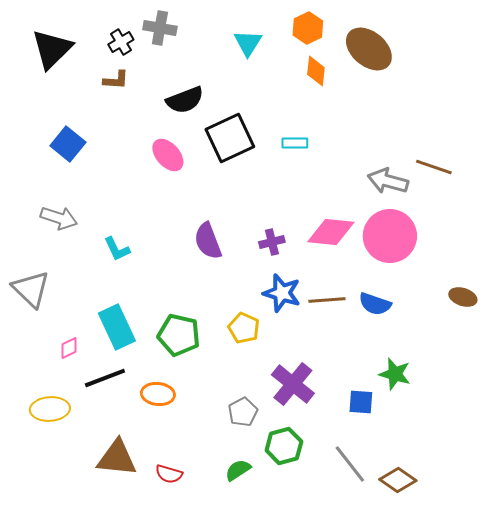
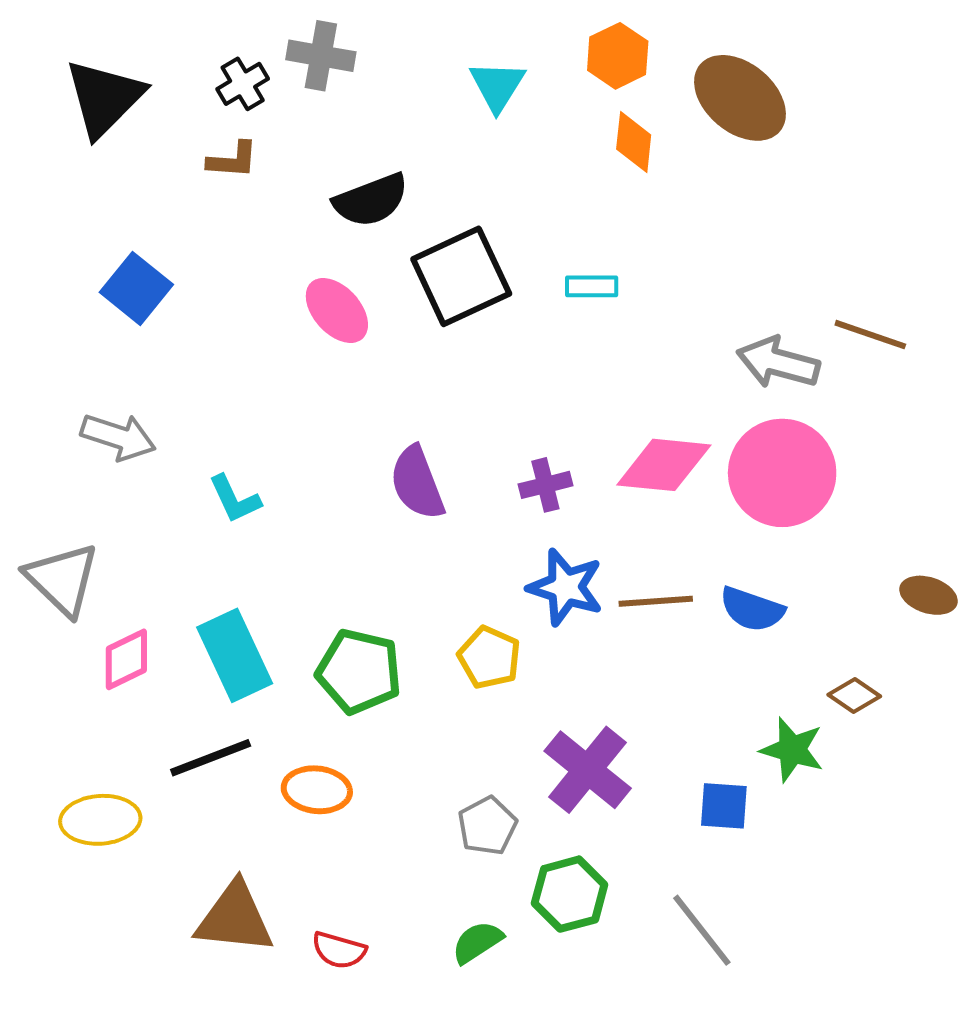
pink diamond: (69, 348) -> (126, 659), moved, size x1.4
brown diamond: (398, 480) -> (854, 696), moved, size x0.7

